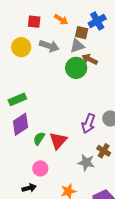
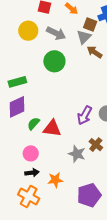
gray triangle: (77, 46) -> (84, 37), turned -35
green circle: (76, 68) -> (54, 61), moved
red triangle: (58, 141) -> (52, 128), turned 48
black arrow: (29, 188) -> (32, 173), moved

